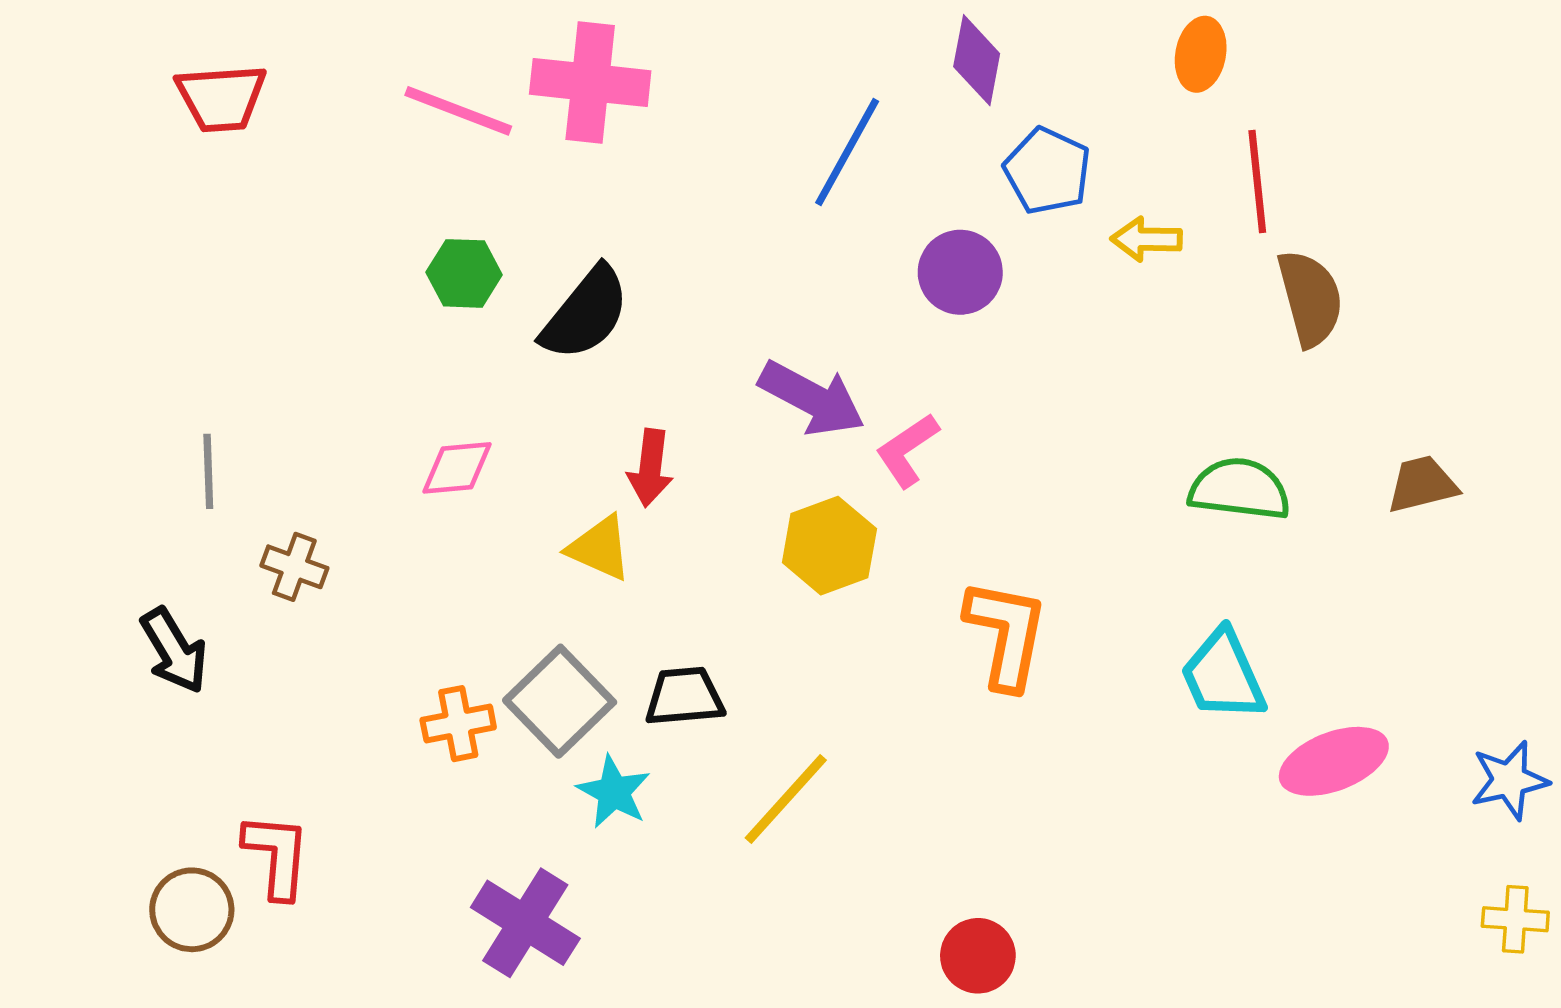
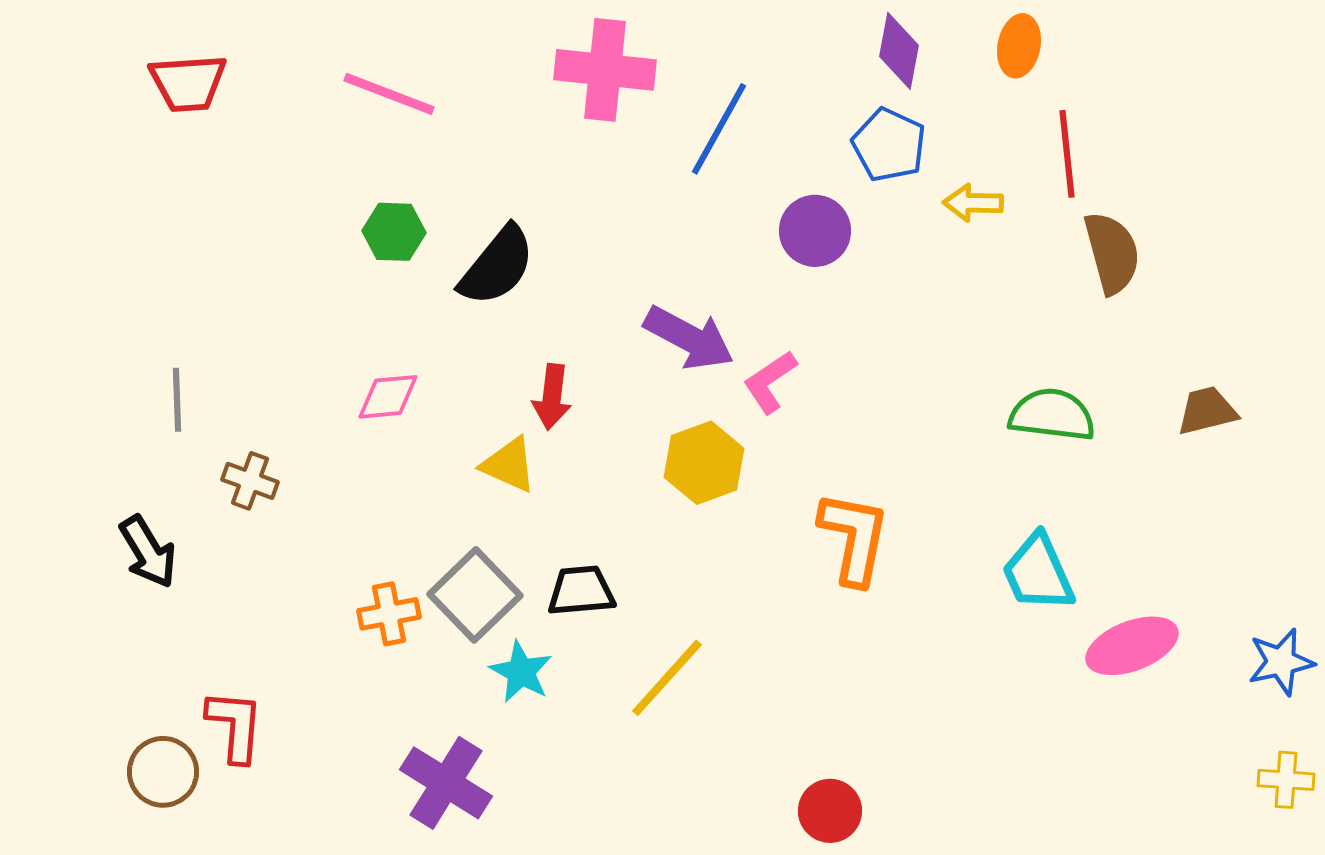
purple diamond: (977, 60) -> (899, 51), moved
pink cross: (590, 82) -> (605, 70), moved

